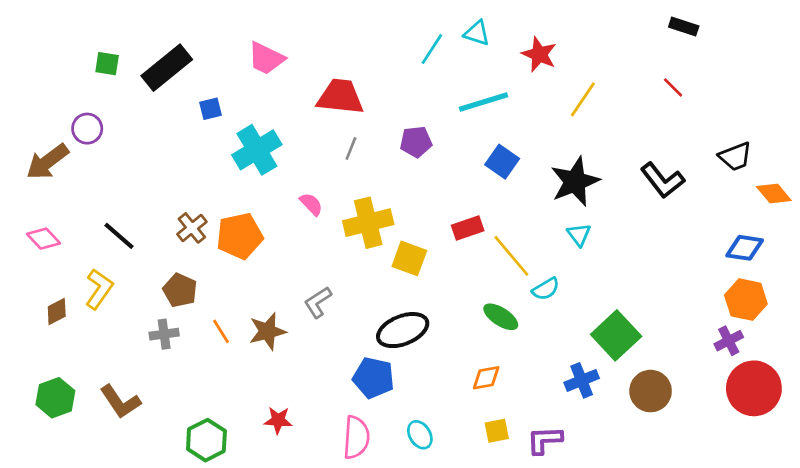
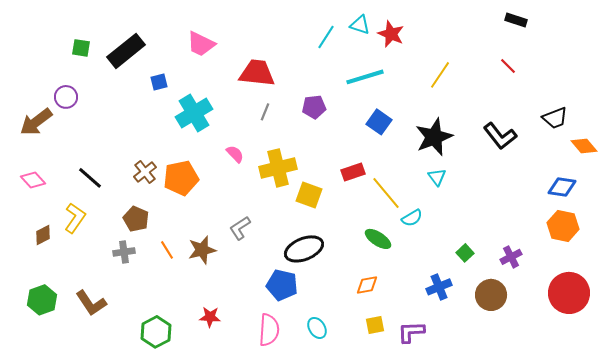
red star: (539, 54) -> (391, 34), moved
green square: (616, 335) -> (465, 253), size x0.5
purple cross: (729, 341) -> (511, 257), moved

